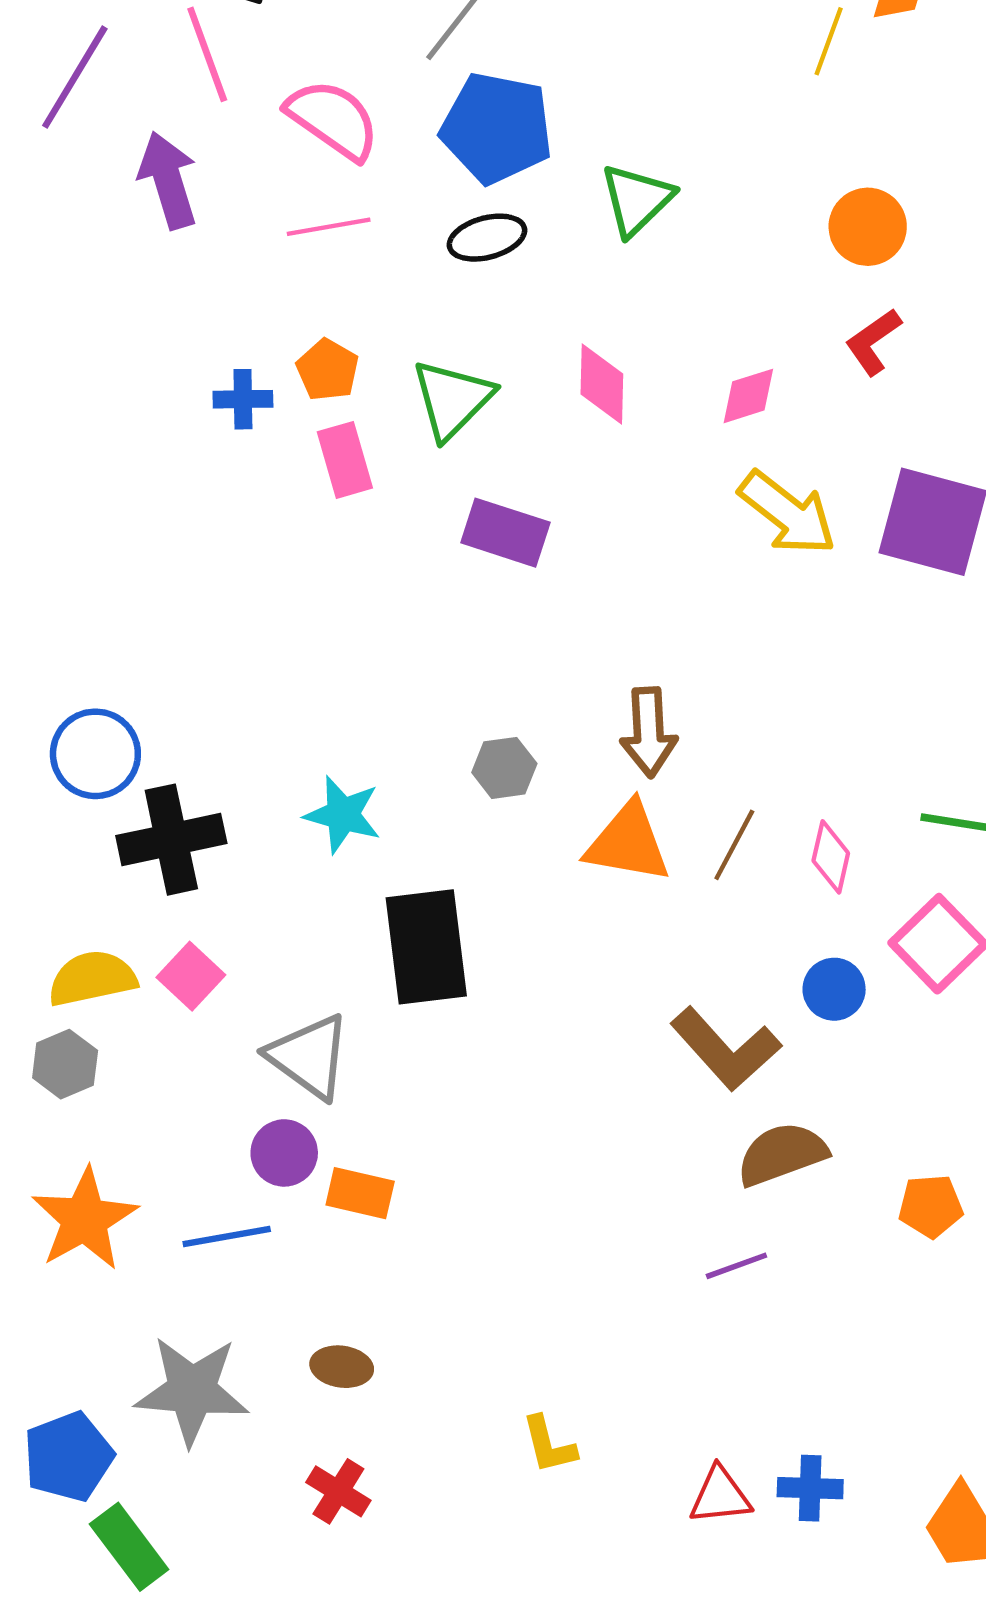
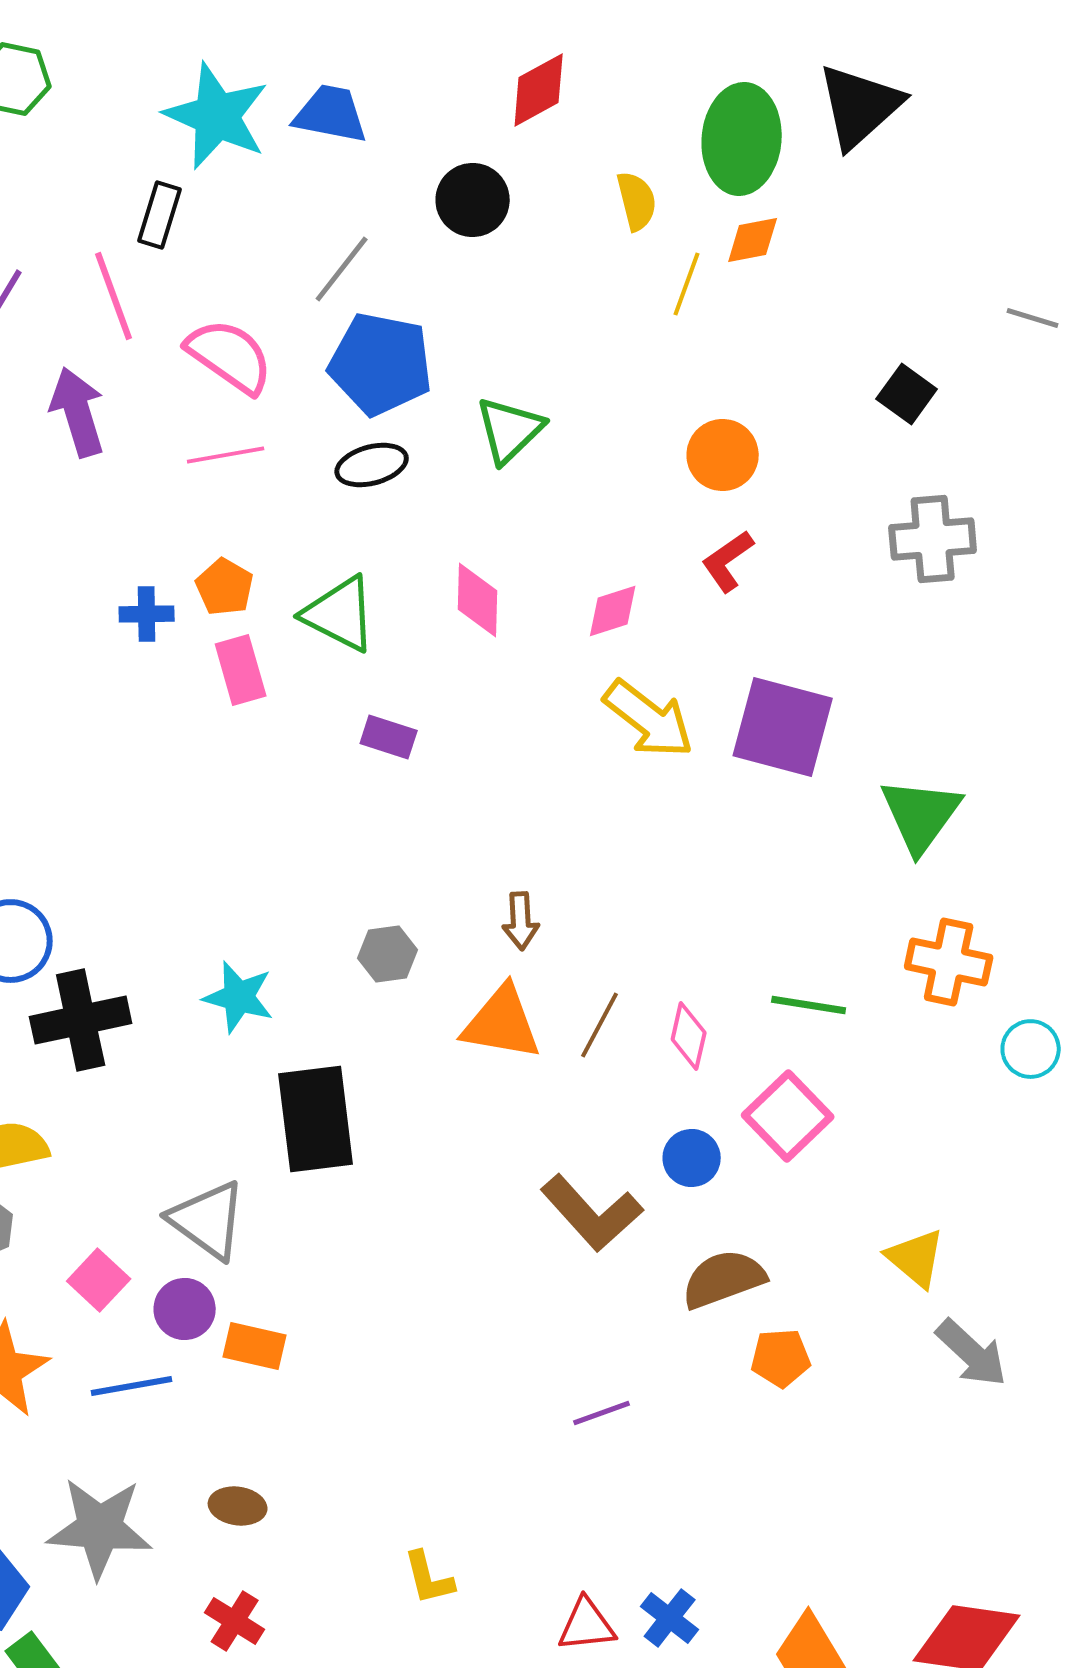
green triangle: (452, 399) -> (340, 614), turned -48
purple rectangle: (505, 533) -> (389, 737), size x0.7
brown arrow: (649, 732) -> (521, 921), size x0.7
pink square: (191, 976) -> (99, 1280), moved
brown semicircle: (782, 1154) -> (724, 1279), moved
blue cross: (810, 1488) -> (670, 1618), turned 36

